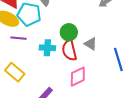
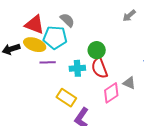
gray triangle: (91, 44) -> (129, 83), moved
yellow rectangle: (15, 72) -> (66, 98), moved

